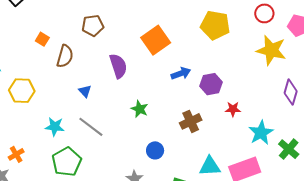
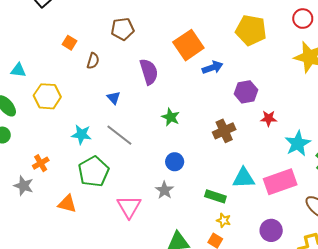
brown semicircle: (65, 56) -> (93, 61), size x0.7
blue arrow: (181, 73) -> (213, 67), moved
blue circle: (155, 150) -> (175, 162), moved

